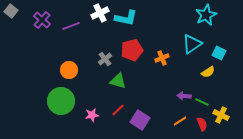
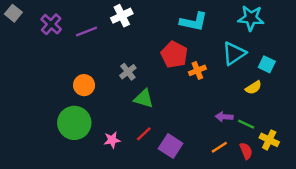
cyan star: (206, 15) -> (251, 18), turned 30
cyan L-shape: (126, 18) -> (194, 22), moved
red pentagon: (132, 50) -> (174, 55), moved, turned -30

